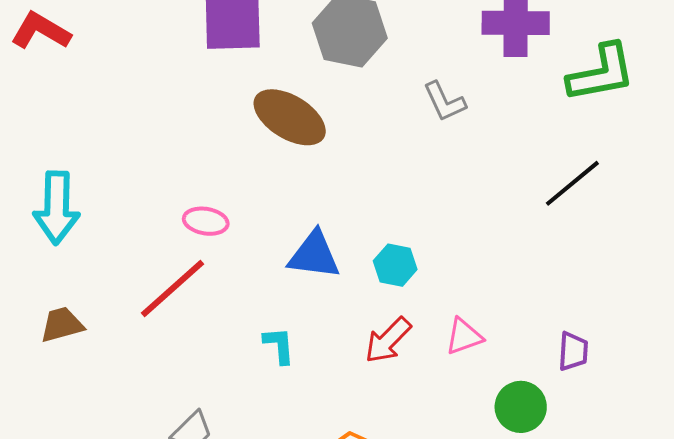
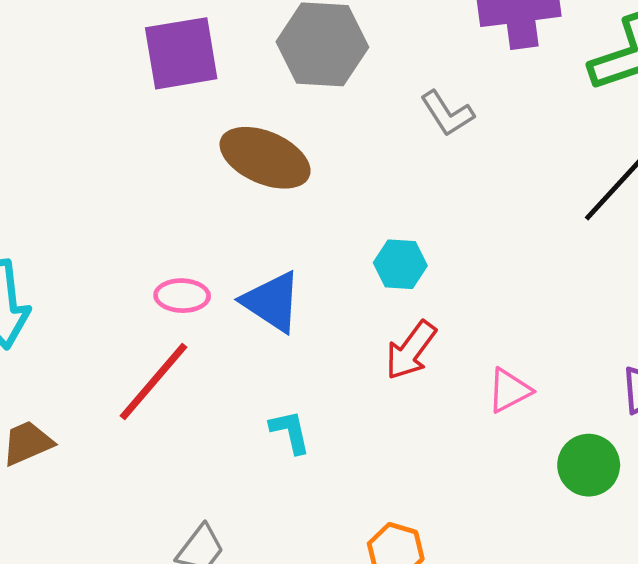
blue triangle: (314, 255) -> (272, 302), moved, turned 34
cyan hexagon: (395, 265) -> (400, 264), moved
red arrow: (388, 340) -> (411, 350), moved

